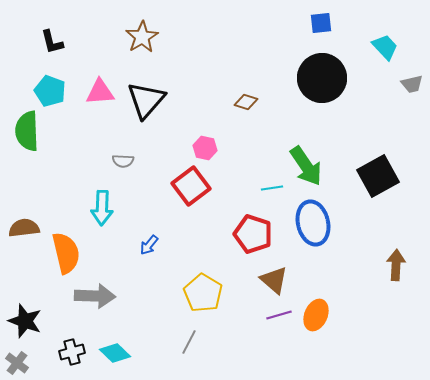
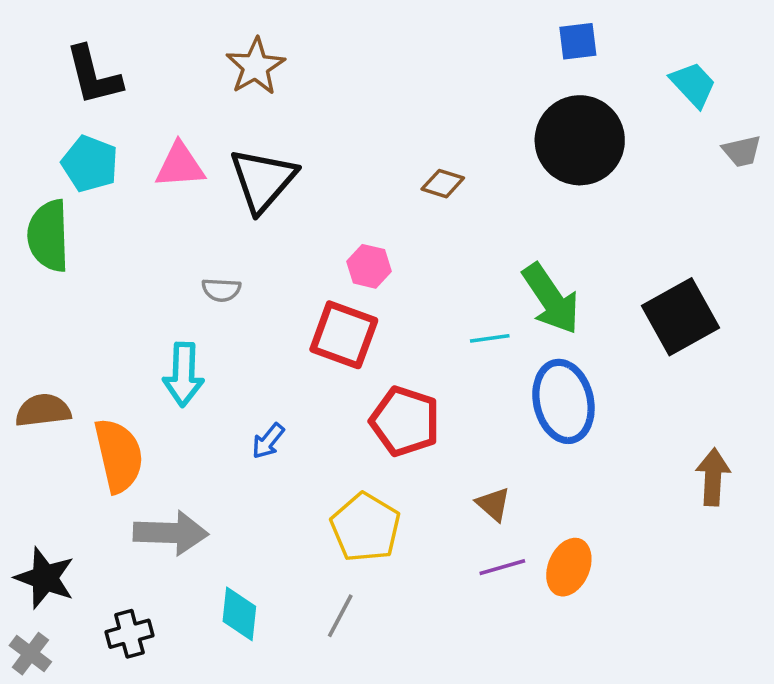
black L-shape: (52, 42) -> (93, 75), size x1.4
red square: (191, 186) -> (344, 335), turned -33
red pentagon: (253, 234) -> (405, 421), moved
brown triangle: (274, 280) -> (493, 504), size x0.7
cyan diamond: (115, 353) -> (239, 614), moved, turned 52

